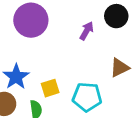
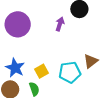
brown triangle: (119, 68) -> (91, 61), moved

